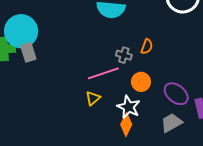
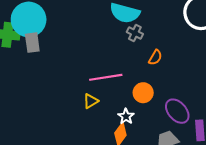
gray cross: (124, 55) -> (135, 33), moved
white star: (129, 107) -> (126, 116), size x0.7

